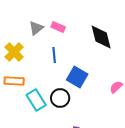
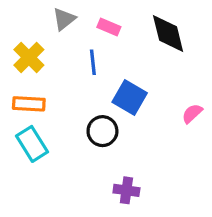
pink rectangle: (58, 27) -> (109, 27), moved
cyan rectangle: (36, 100) -> (32, 144), moved

